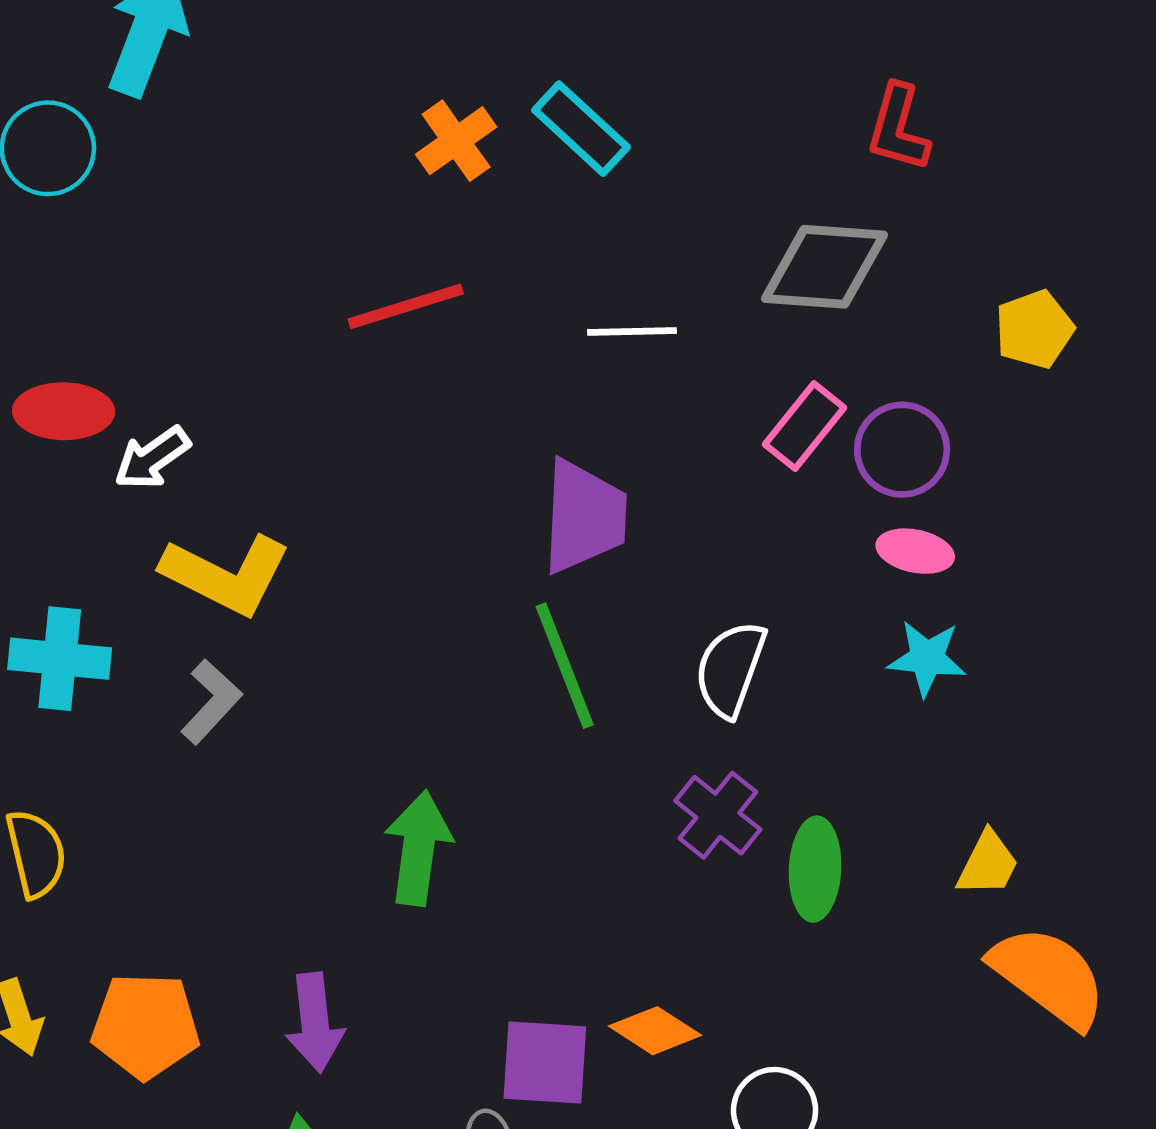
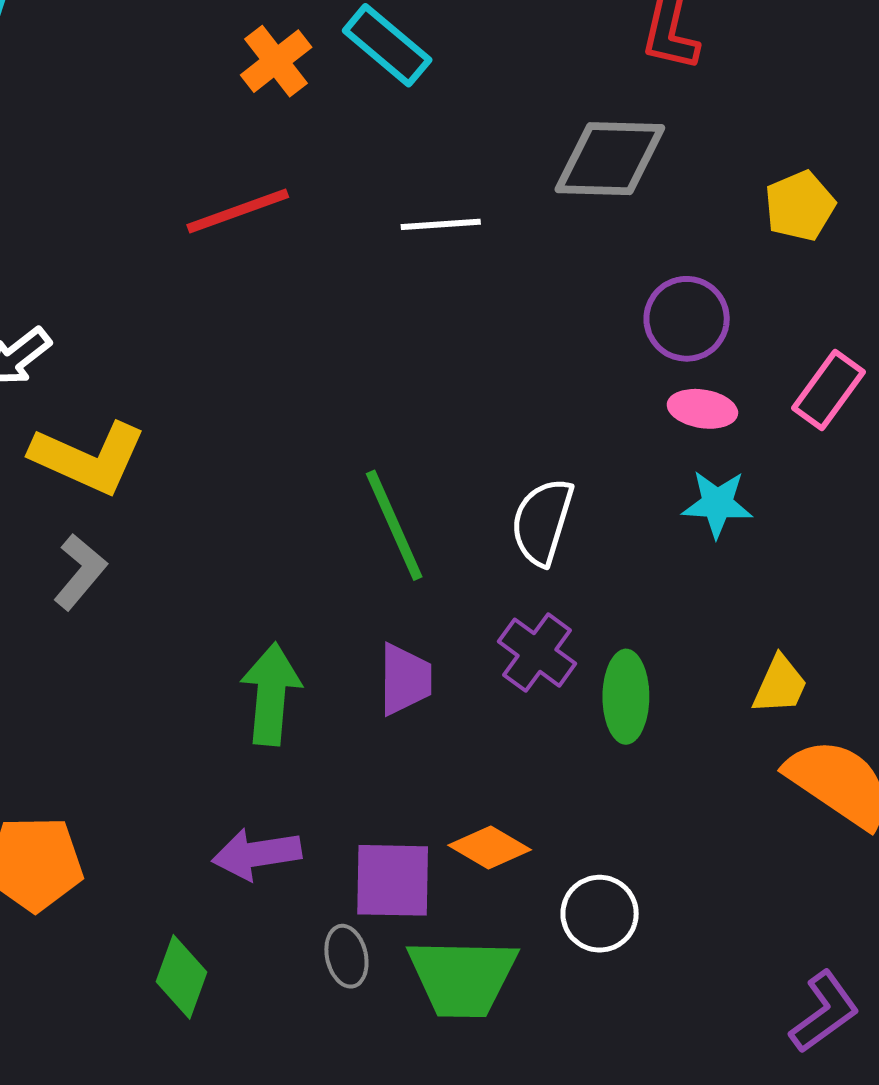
pink rectangle: (805, 426) -> (828, 390), moved
purple trapezoid: (584, 516) -> (405, 679), moved, size x0.7
purple arrow: (315, 1023) -> (257, 854), moved, turned 90

